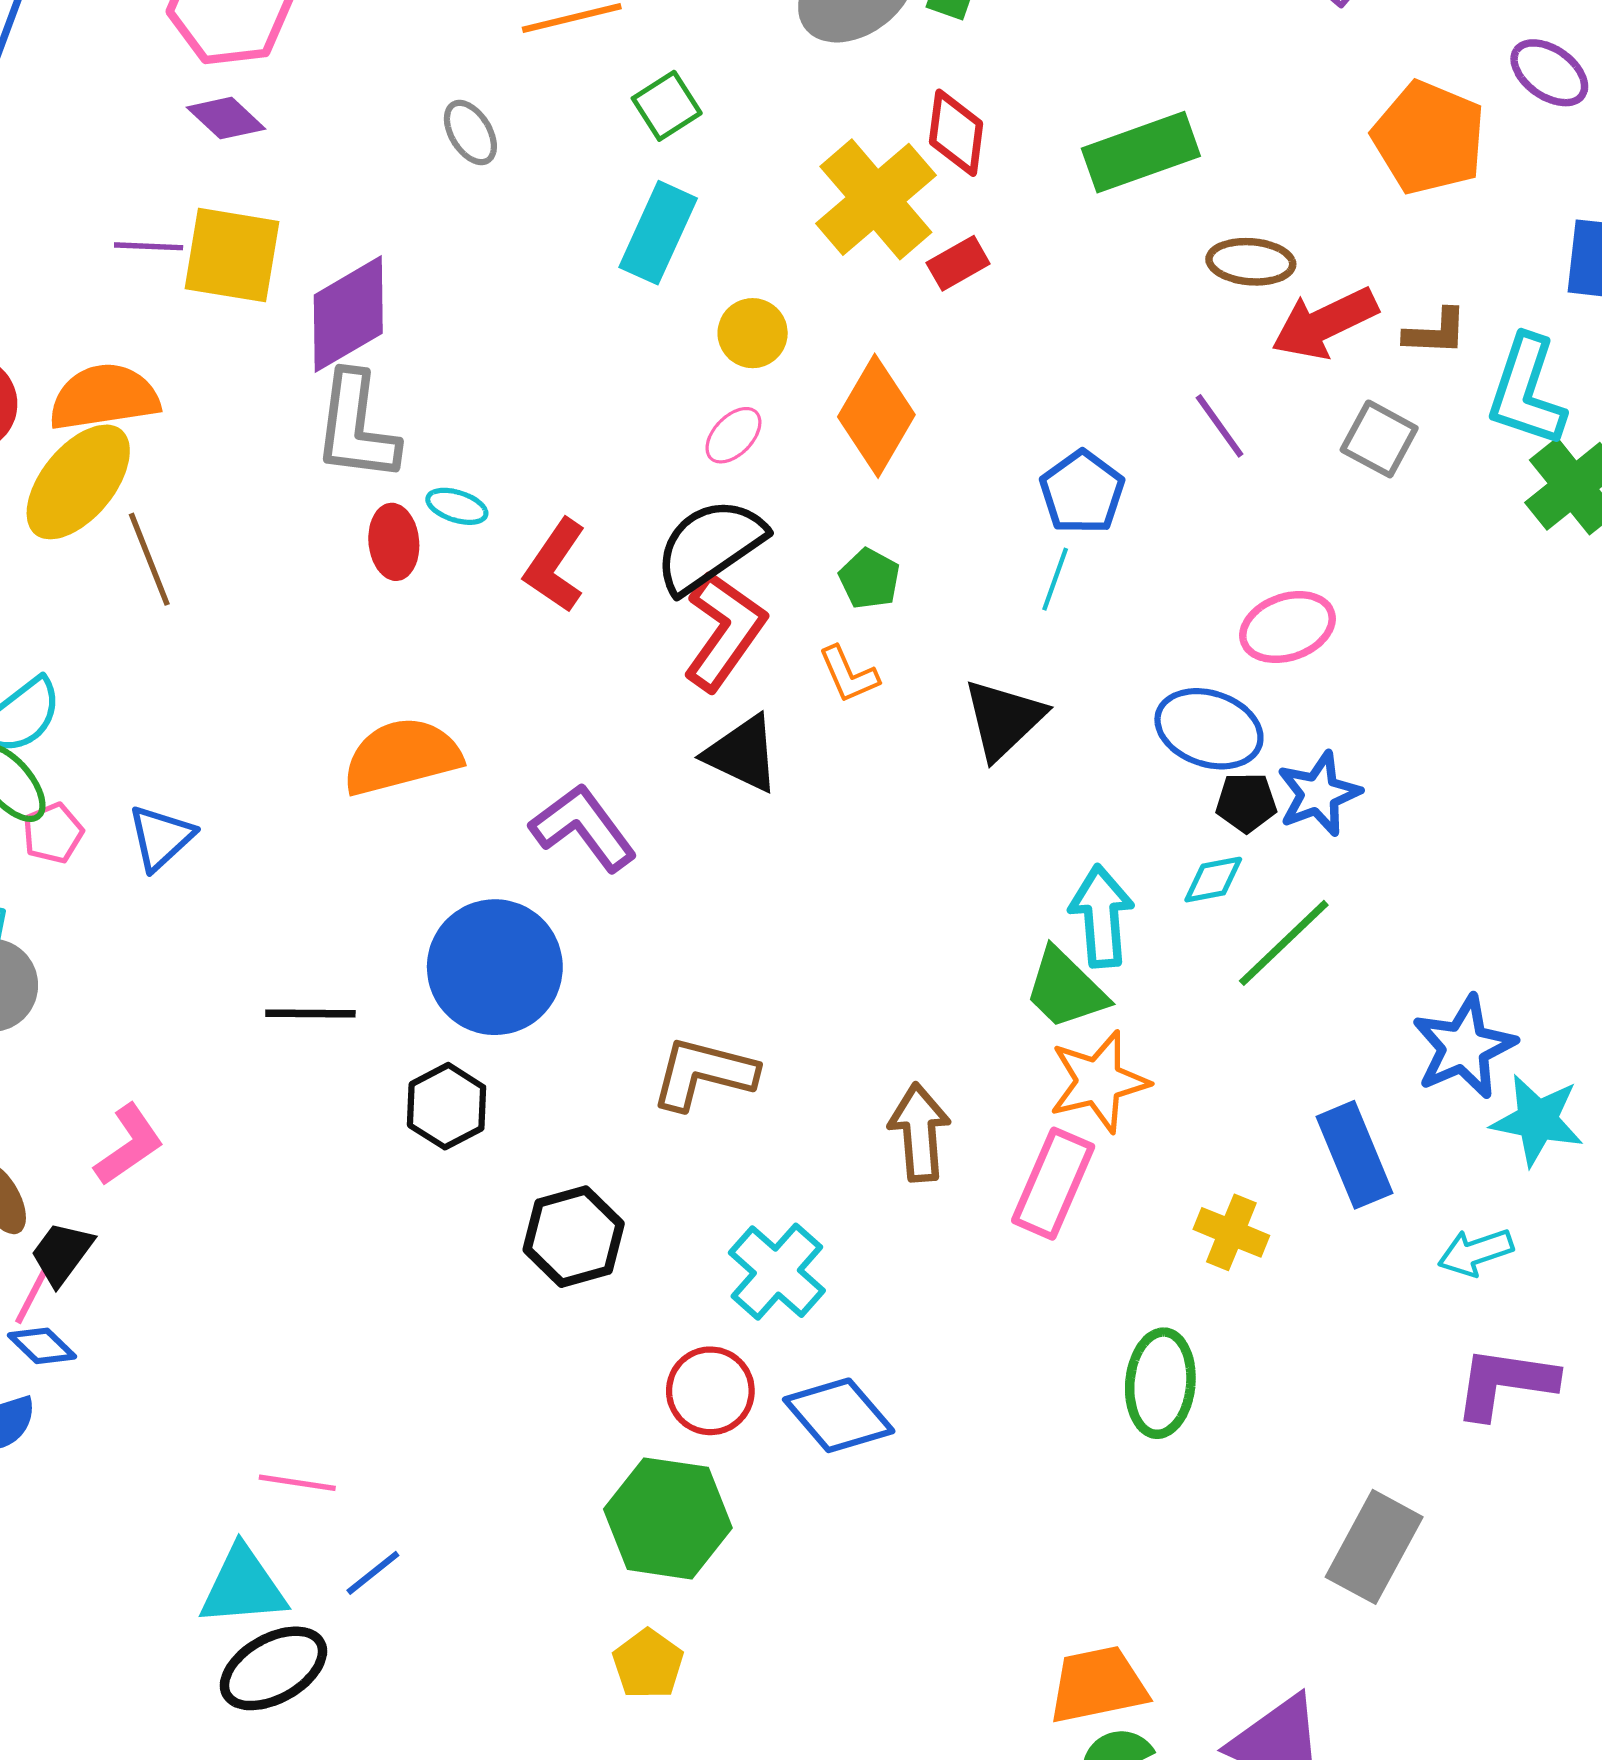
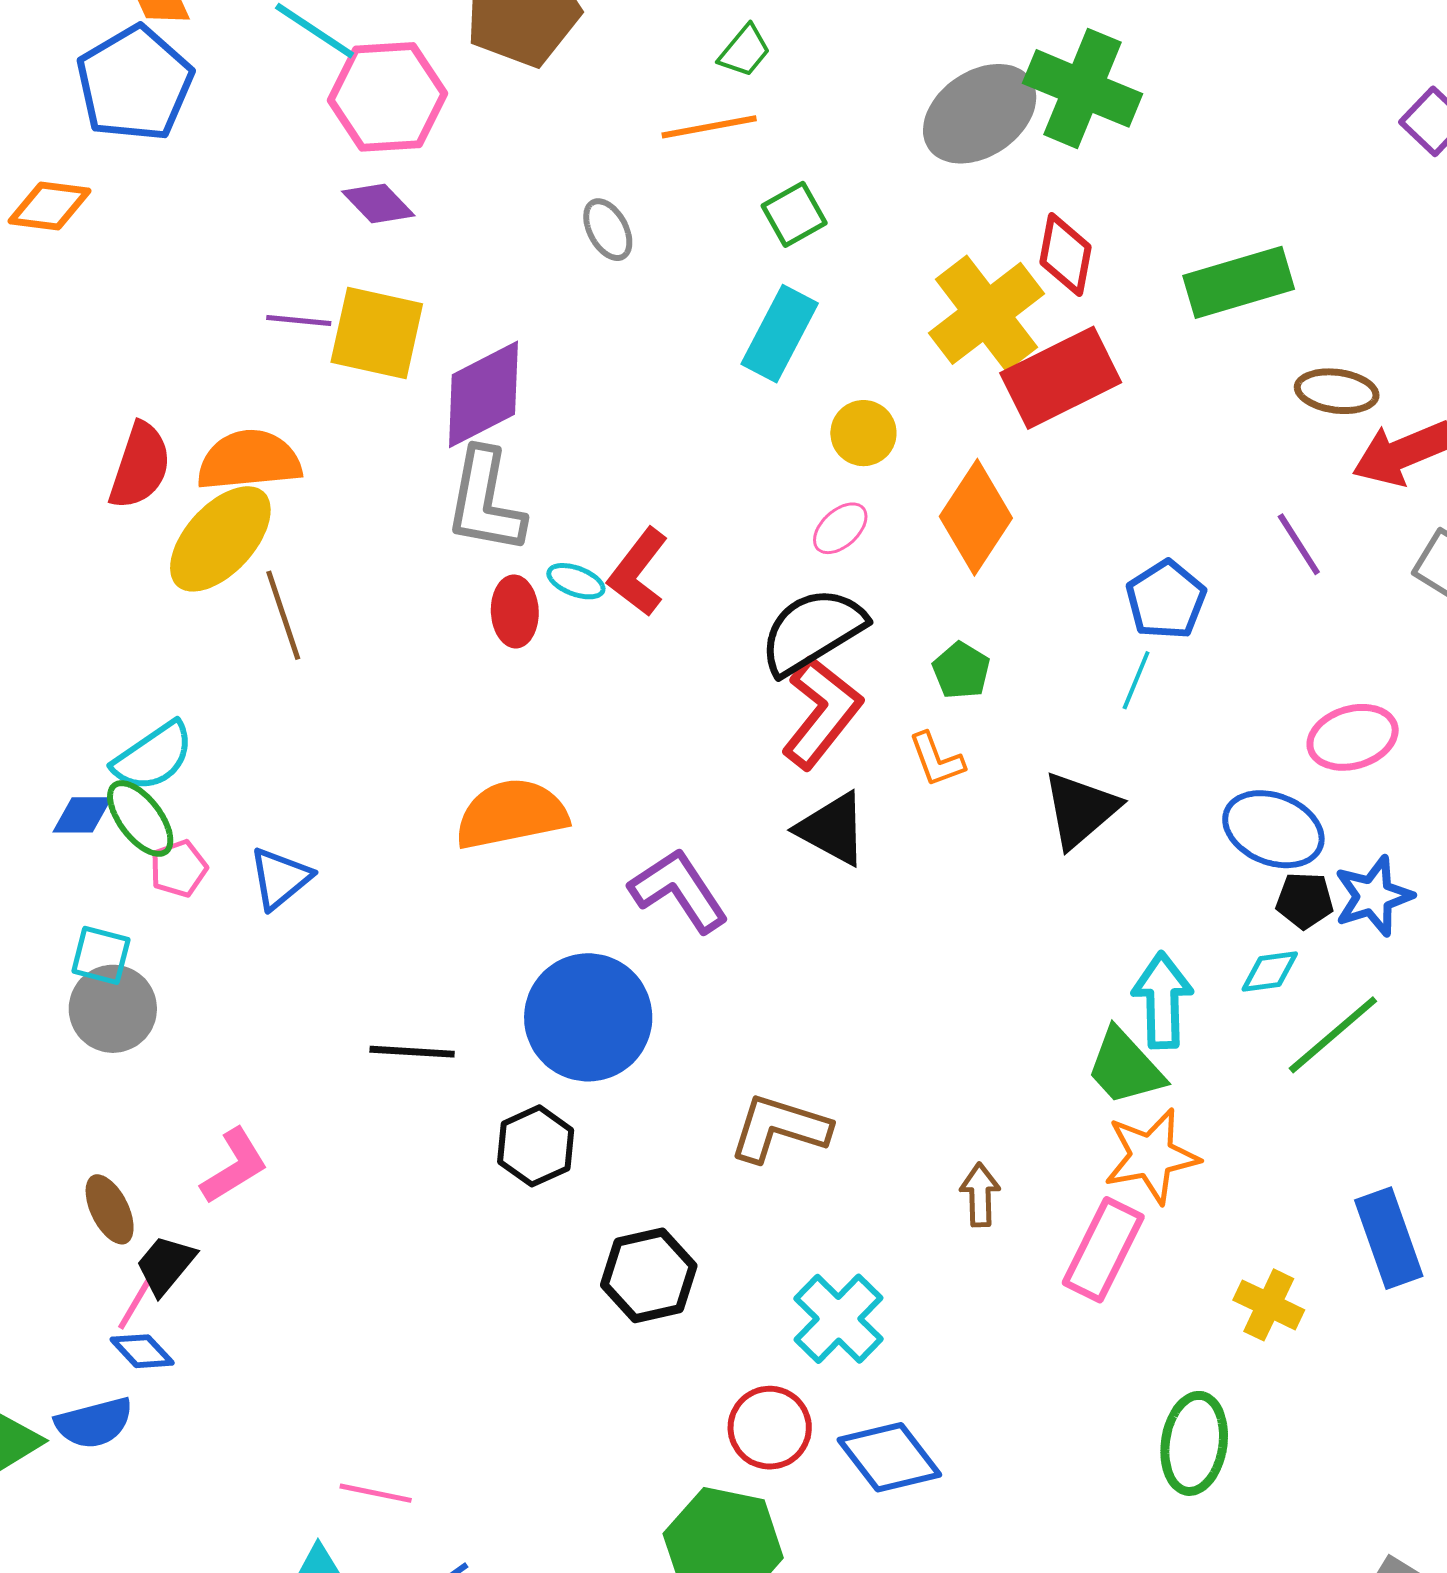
red rectangle: (958, 263) -> (1061, 378), size x2.0
red L-shape: (555, 566) -> (638, 572), moved
brown arrow: (920, 1132) -> (980, 1195), size x0.7

